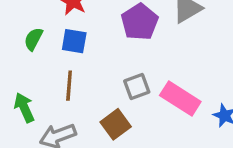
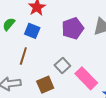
gray square: (137, 86) -> (62, 65), turned -35

